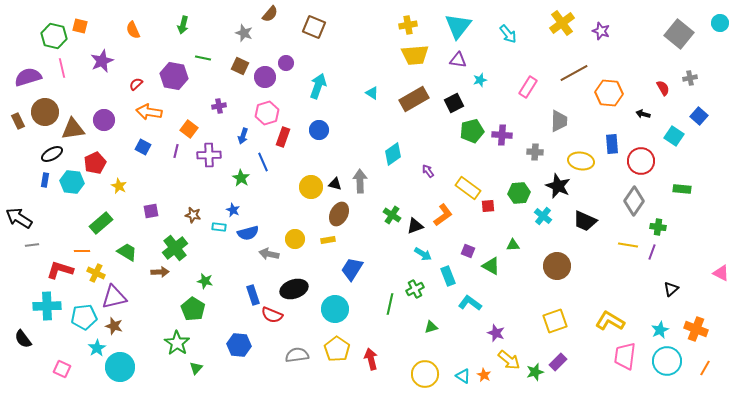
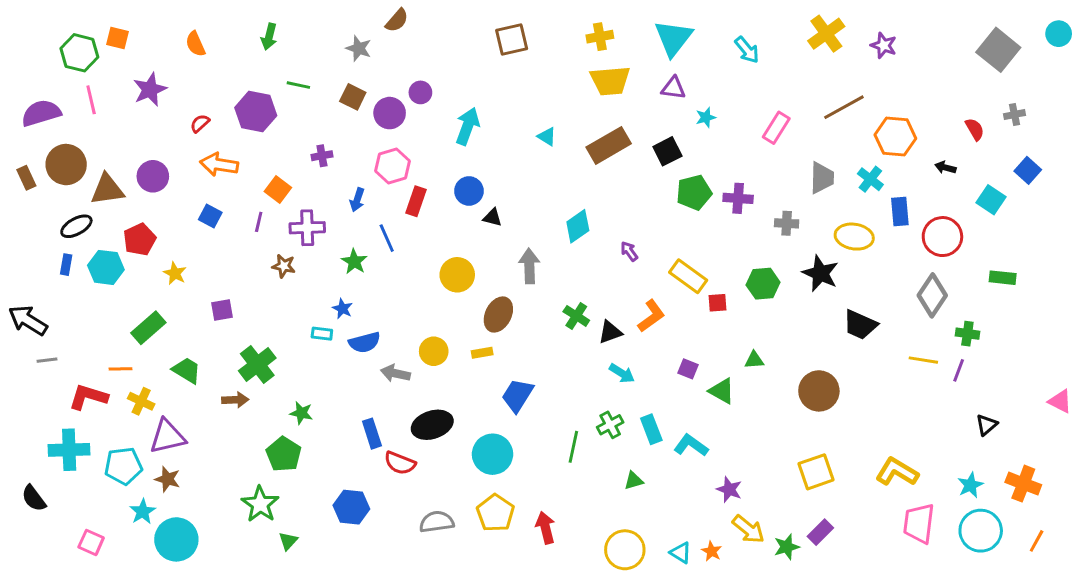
brown square: (314, 27) -> (512, 40), moved, turned -35
black triangle: (335, 184) -> (493, 217), moved
brown star: (193, 215) -> (284, 266), moved
cyan cross: (543, 216) -> (870, 179), moved
cyan rectangle: (448, 276) -> (651, 429), moved

